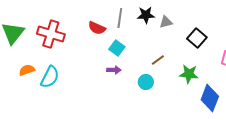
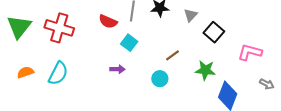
gray triangle: (166, 22) -> (191, 15), moved, turned -32
orange semicircle: (27, 70) -> (25, 72), moved
purple arrow: (114, 70) -> (118, 69), moved

